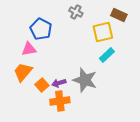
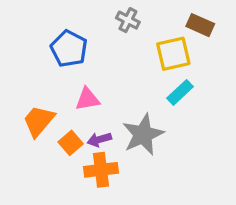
pink triangle: (29, 49) -> (87, 99), moved
gray star: (85, 80) -> (143, 134), turned 30

